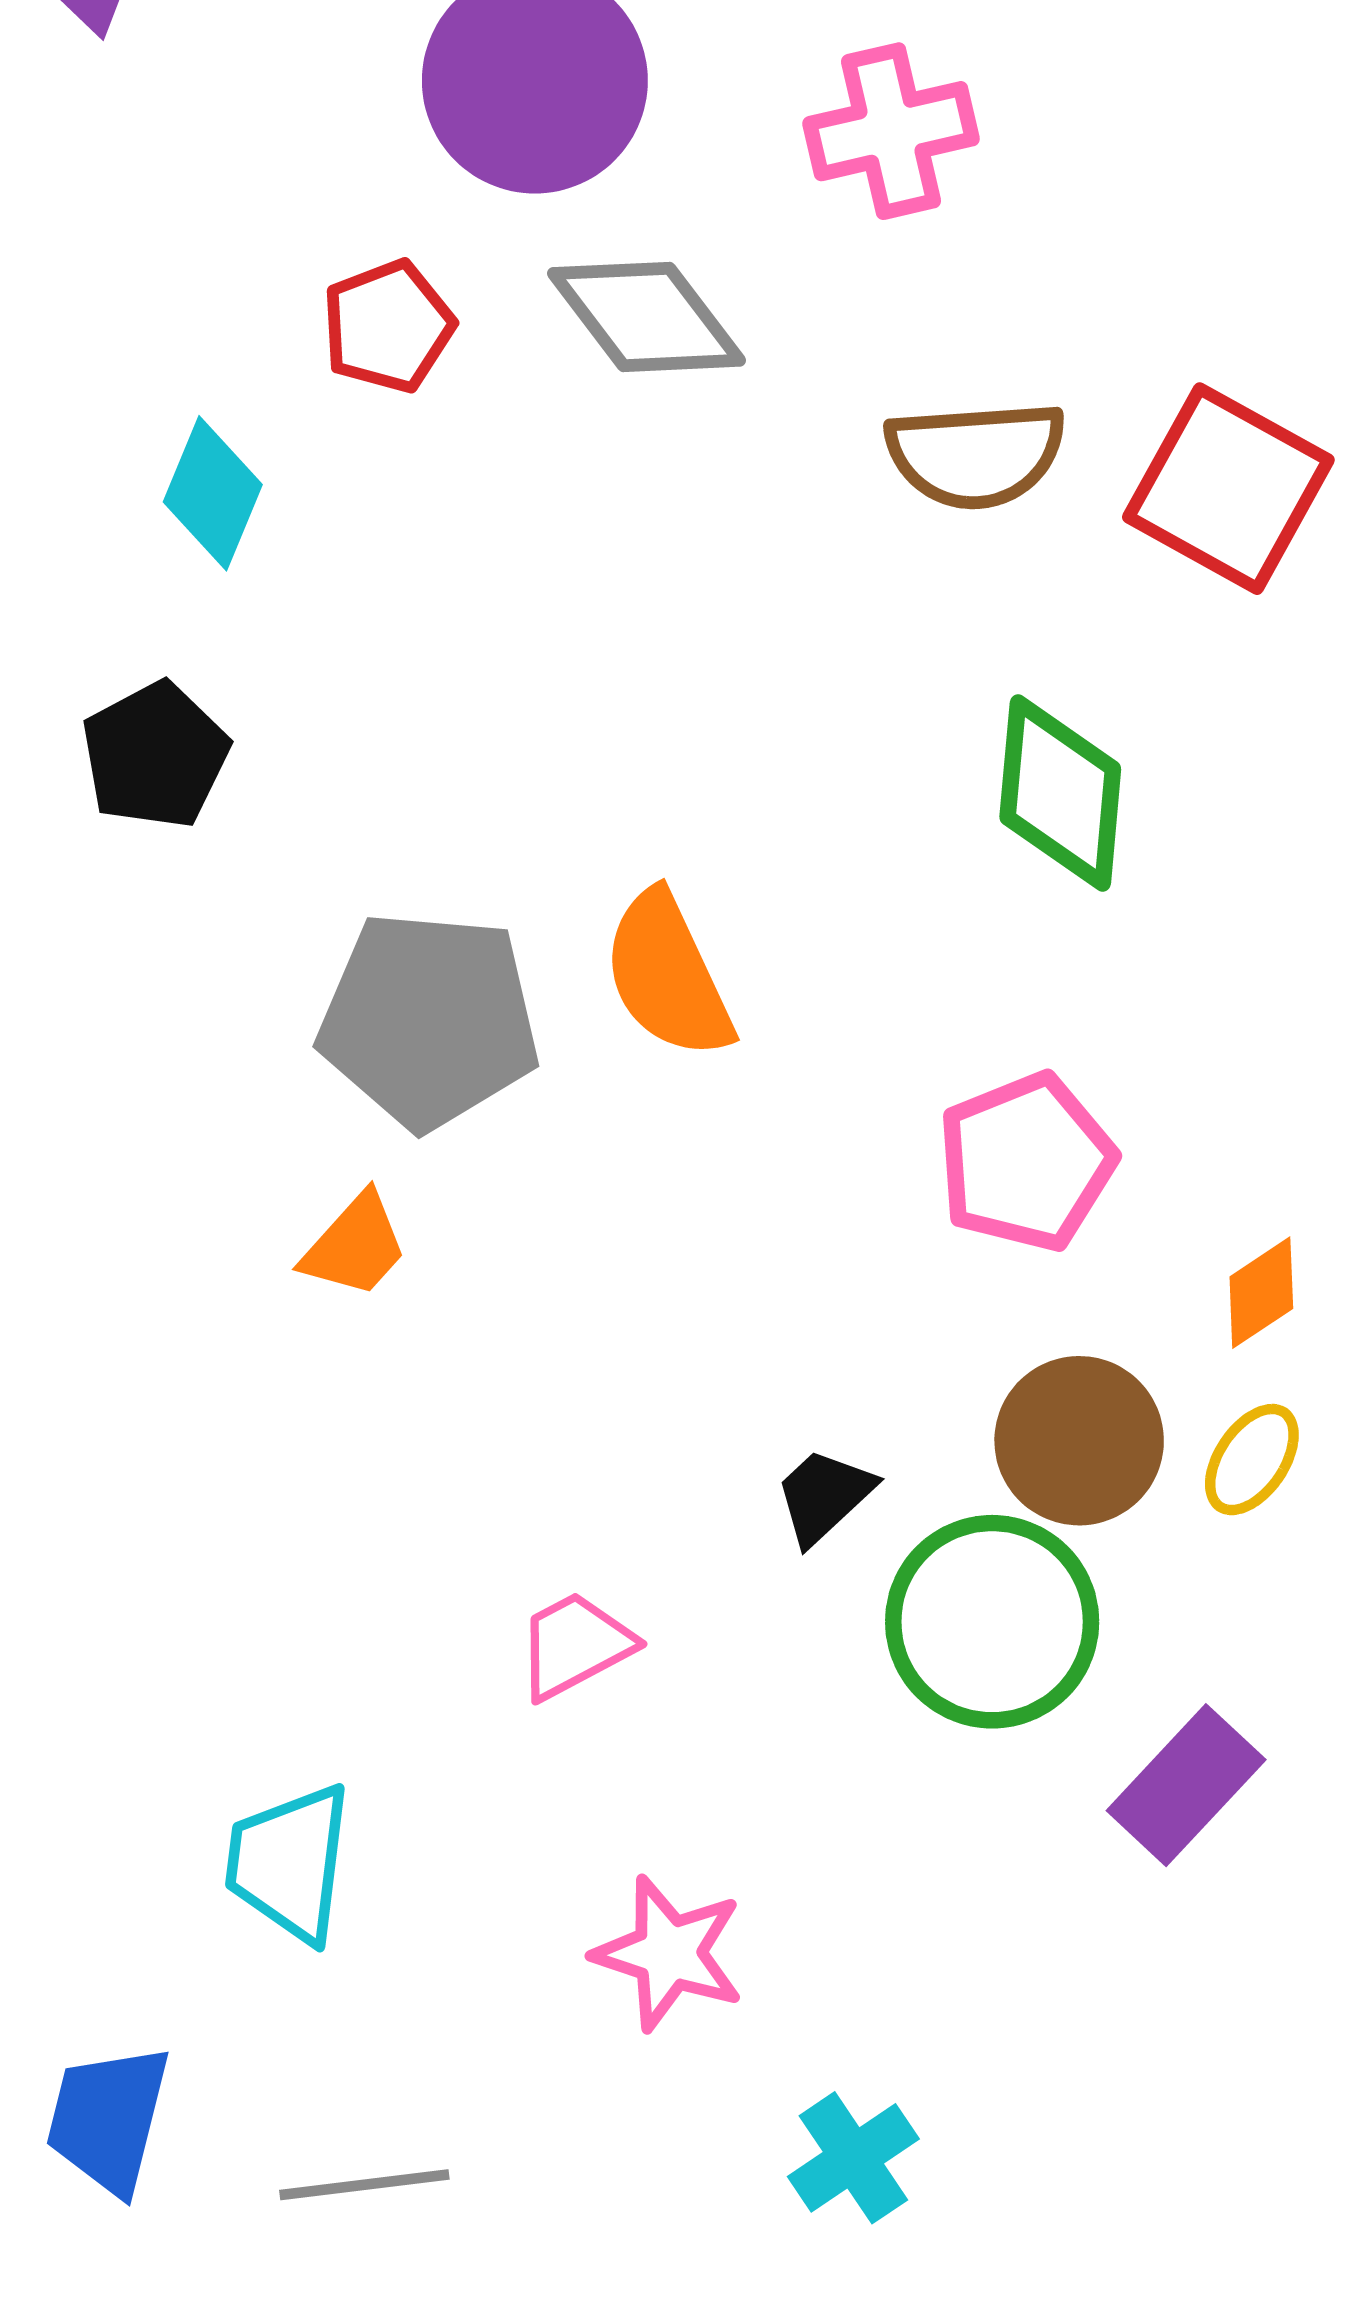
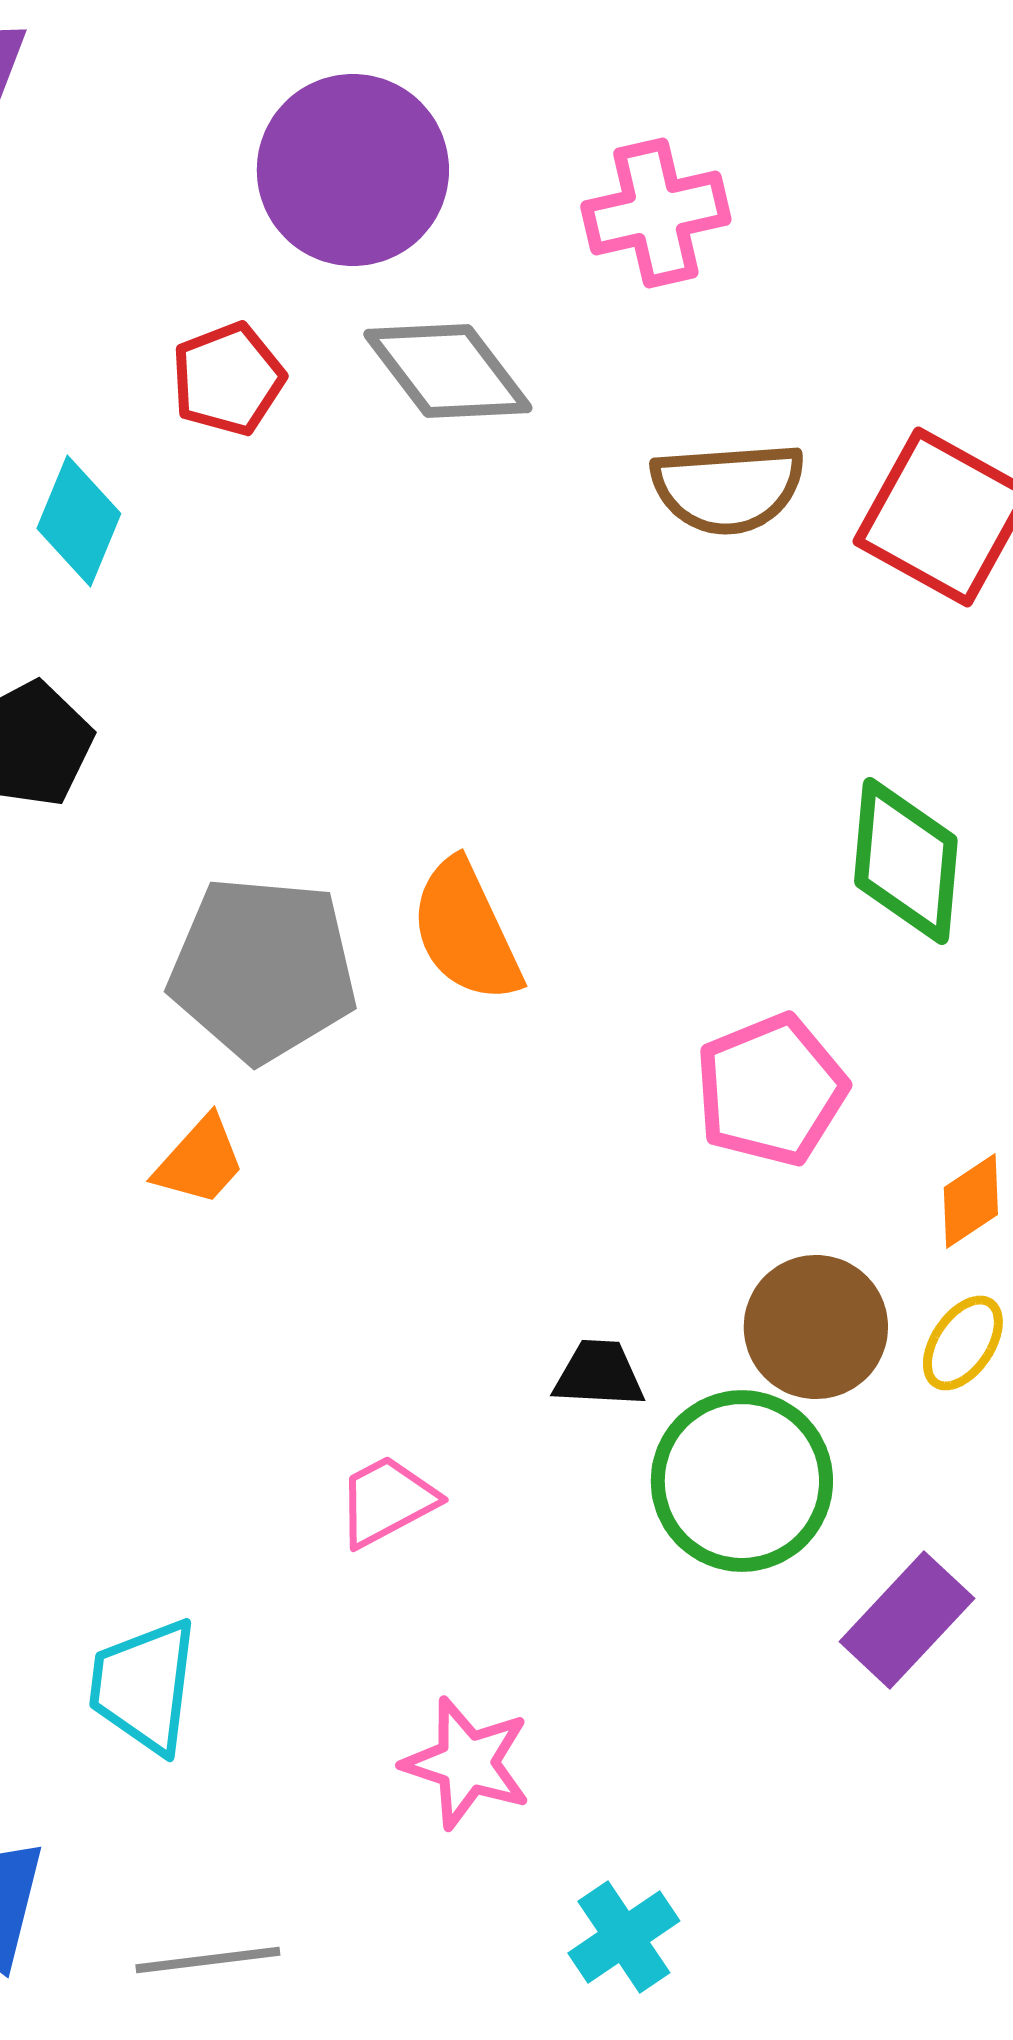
green diamond: (1060, 793) -> (906, 861), moved
black trapezoid: (824, 1496) -> (599, 1374), turned 46

